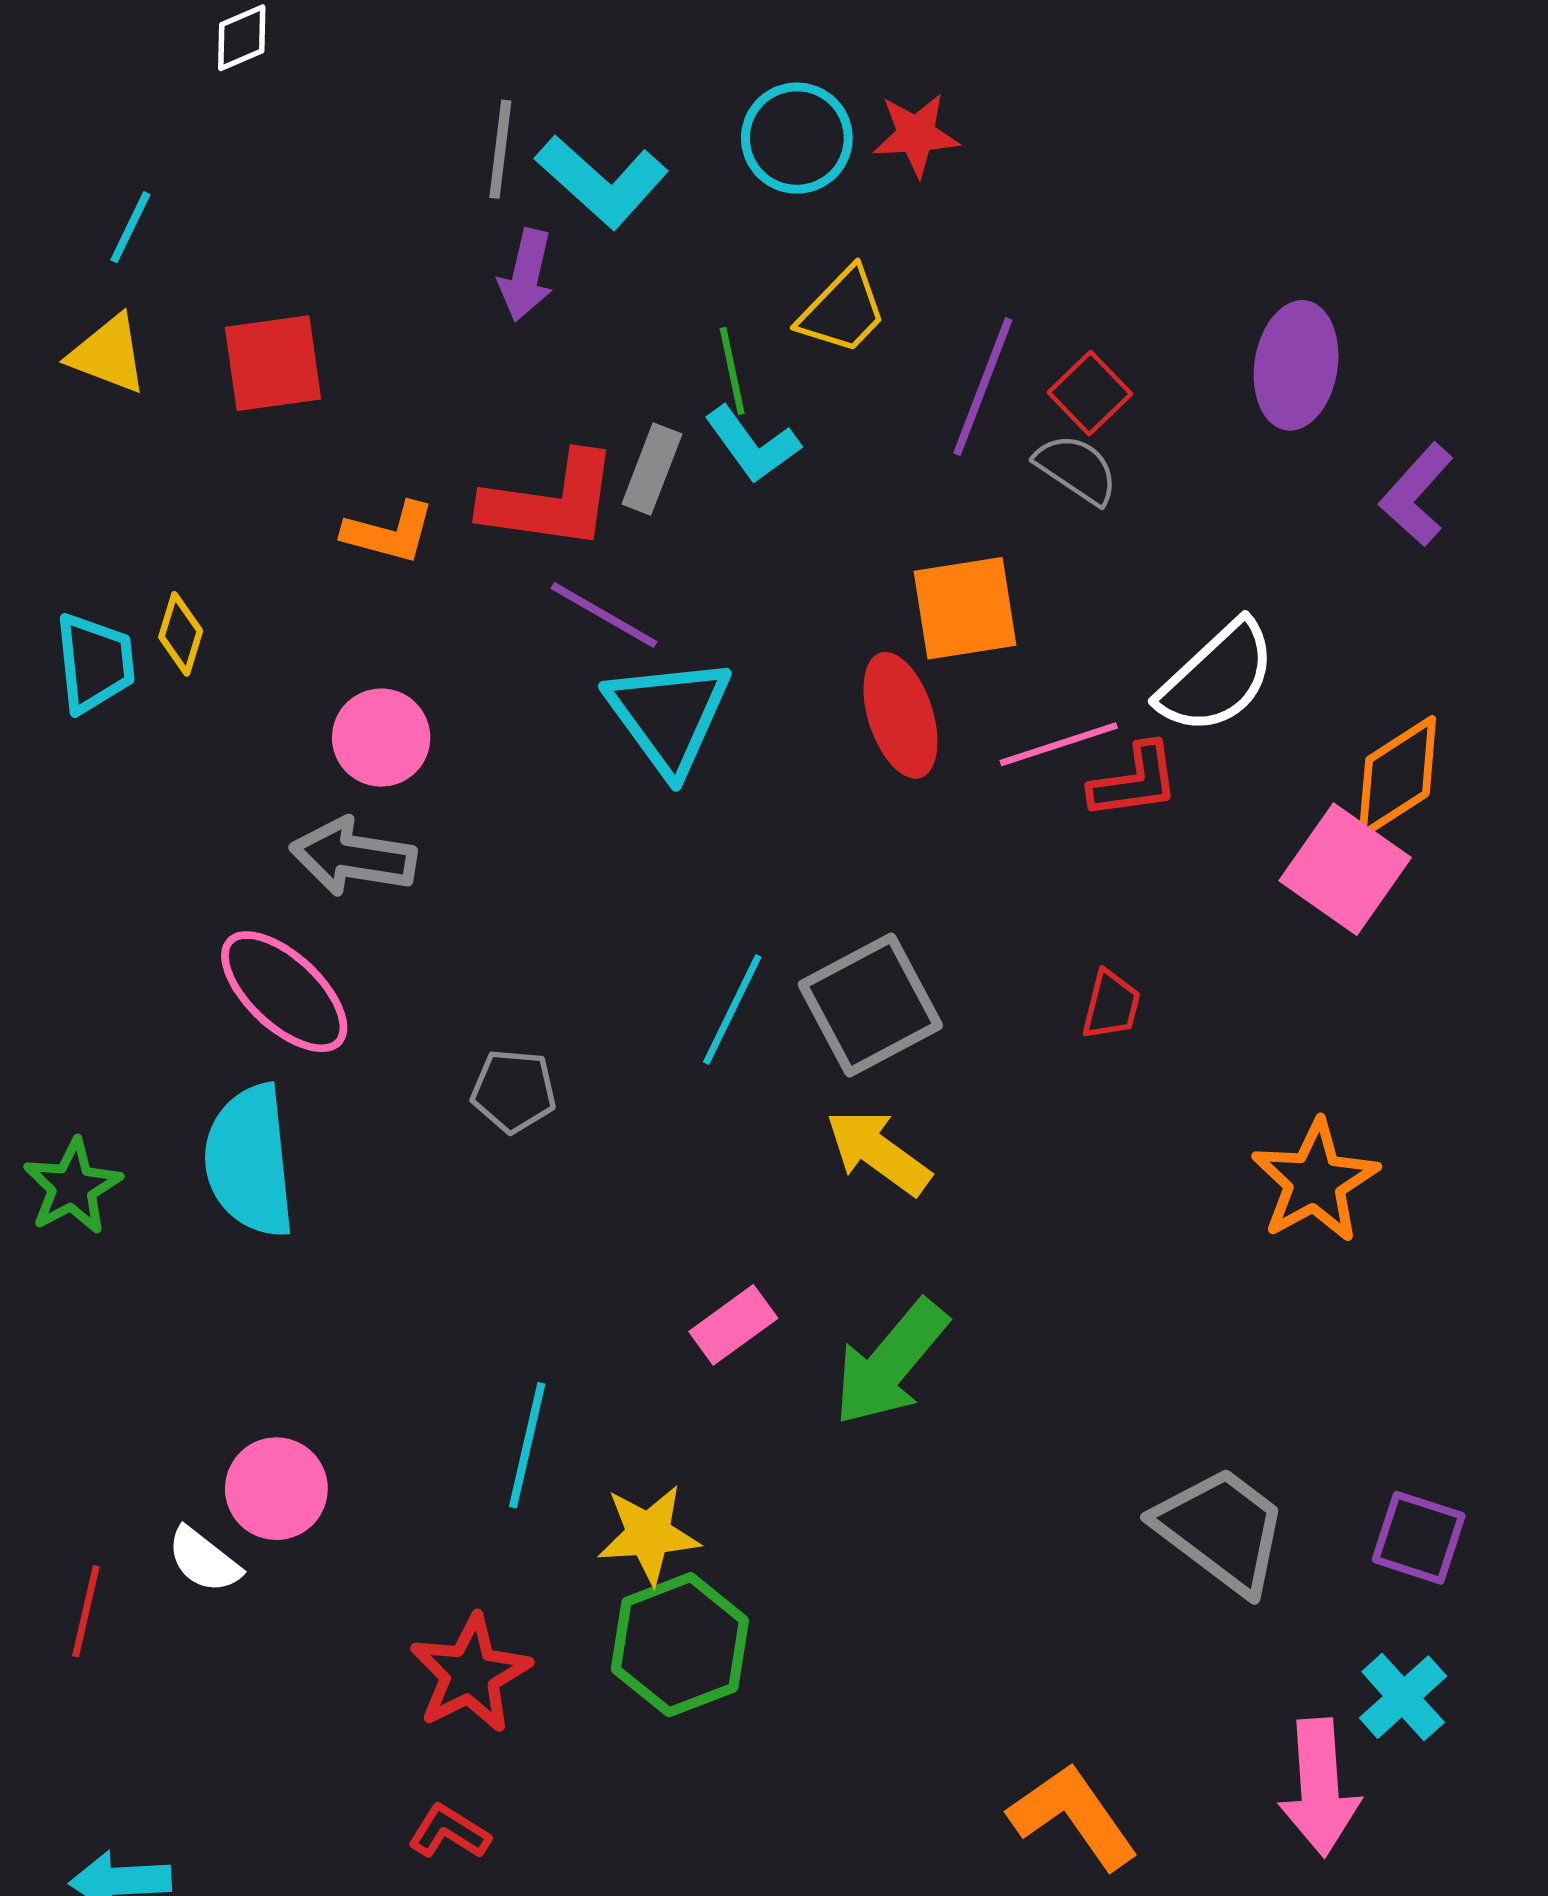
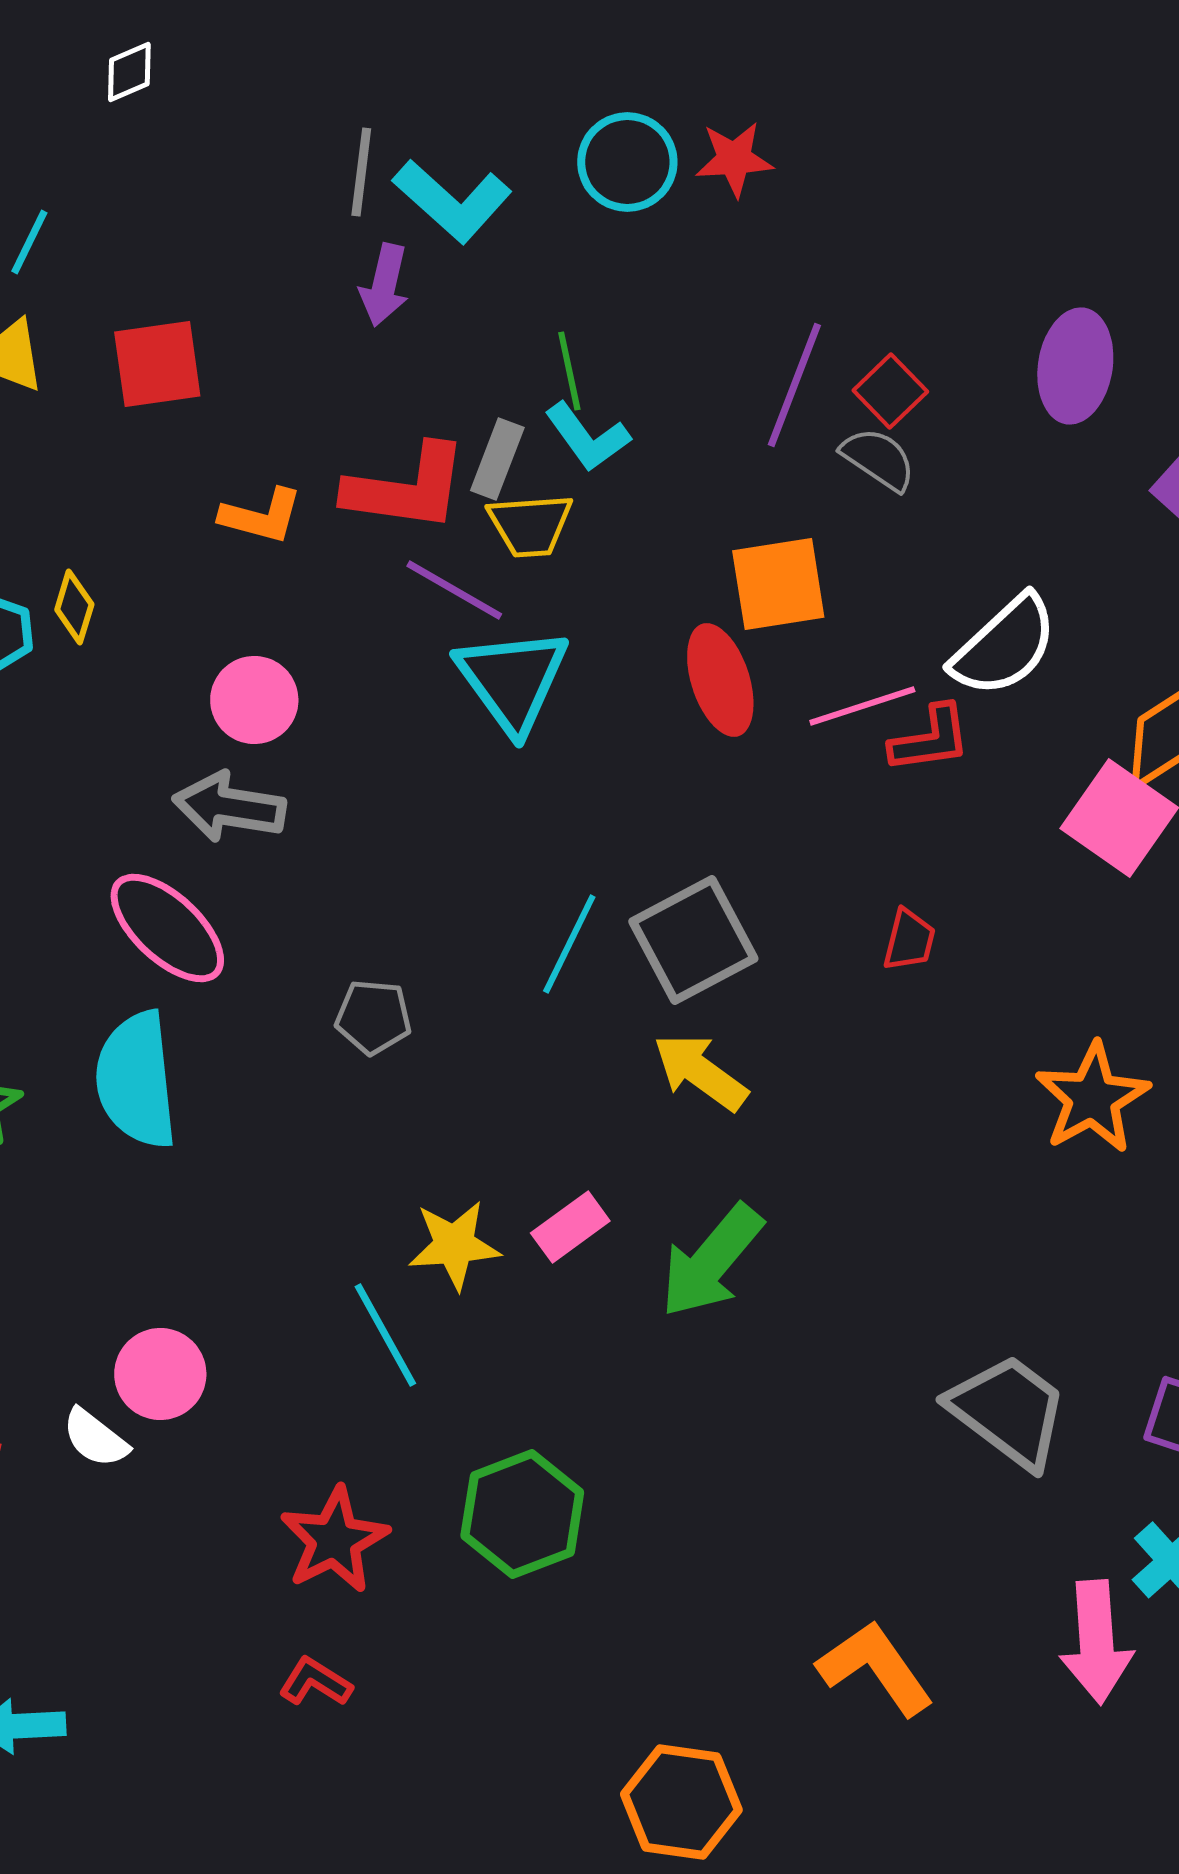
yellow trapezoid: (842, 311) -> (530, 525), moved, turned 42
cyan line: (527, 1445) -> (385, 1335), turned -42
yellow star: (649, 1534) -> (454, 1245), moved

